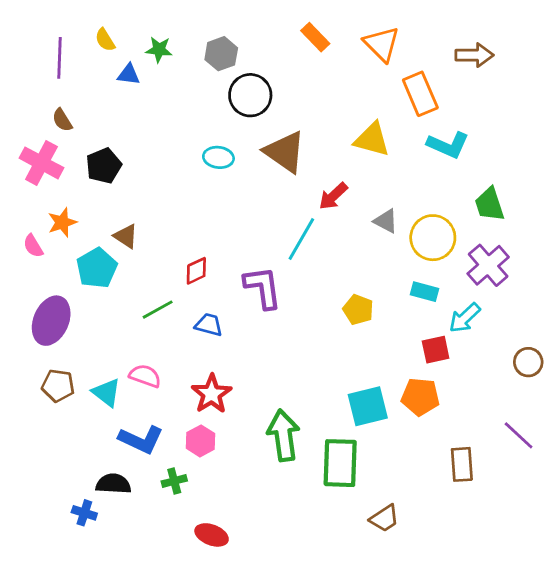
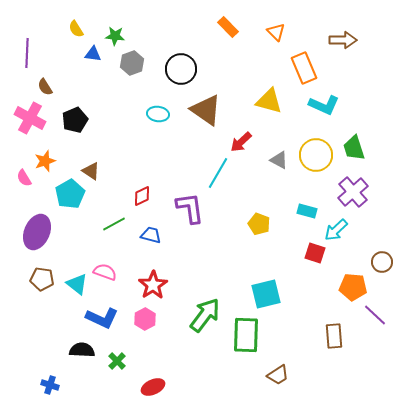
orange triangle: (382, 44) -> (276, 32), size x0.7
gray hexagon: (221, 54) -> (132, 63), moved
purple line: (59, 58) -> (27, 53), moved
yellow circle: (433, 238) -> (316, 155), moved
red square: (436, 350) -> (315, 253), turned 30
orange pentagon: (420, 397) -> (353, 287), moved
green arrow: (283, 435) -> (205, 315), turned 45
green cross: (174, 481) -> (117, 361), moved, turned -30
blue cross: (84, 513) -> (50, 385), moved
red ellipse: (212, 535) -> (153, 387), turned -45

